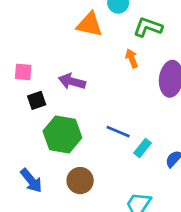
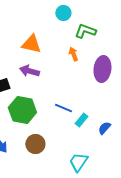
orange triangle: (90, 24) -> (31, 44), moved

